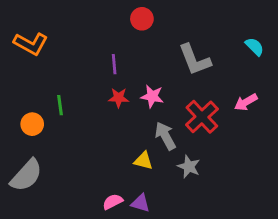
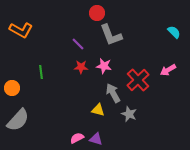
gray L-shape: (195, 60) -> (111, 35), moved
purple line: (114, 64) -> (78, 44), turned -40
orange circle: (32, 124) -> (12, 88), moved

